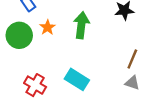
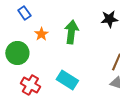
green circle: (19, 35) -> (17, 53), moved

